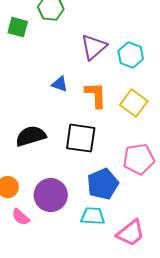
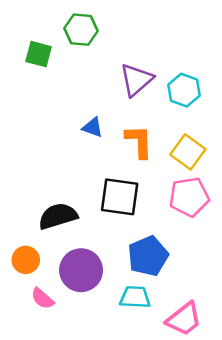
black semicircle: (31, 136) -> (58, 216), moved
pink pentagon: (139, 159) -> (189, 197), moved

